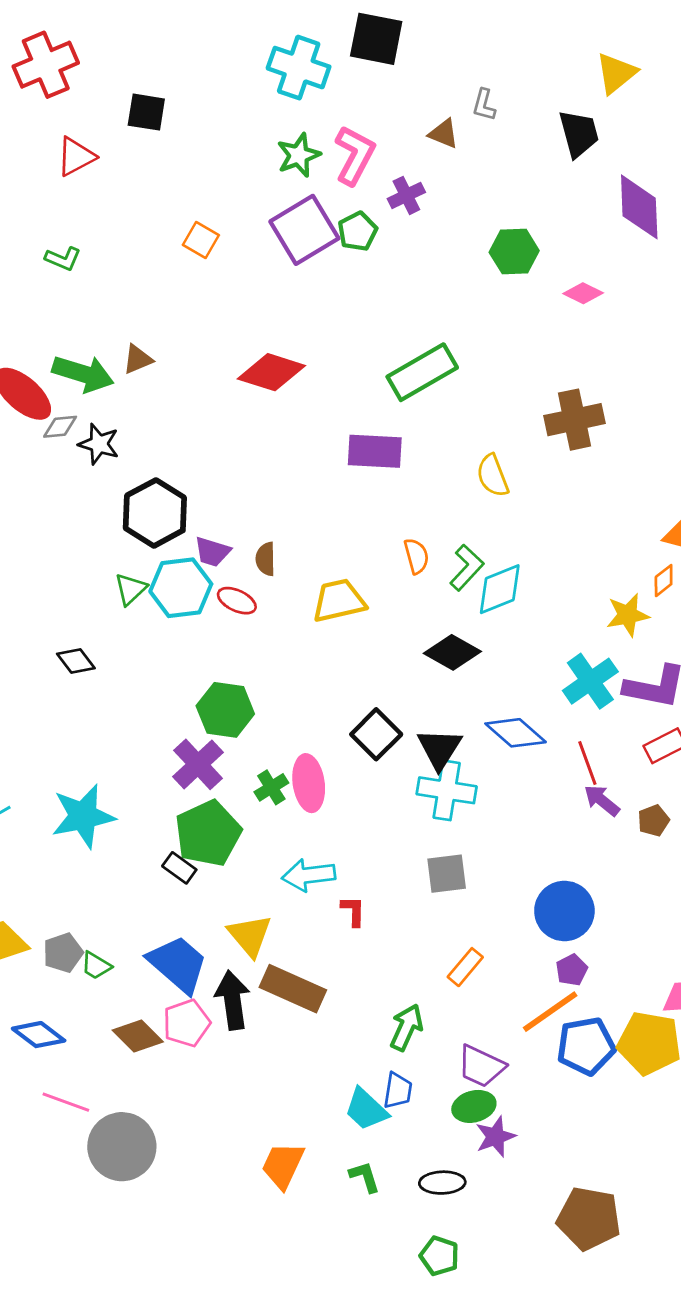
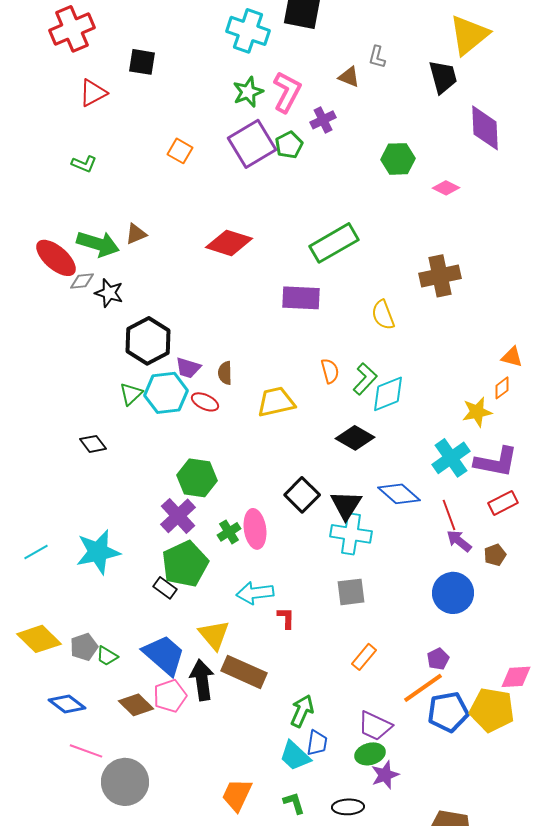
yellow triangle: (616, 73) -> (469, 35), size x1.4
blue circle: (564, 911) -> (453, 593), moved
green arrow: (406, 1027) -> (302, 711), moved

